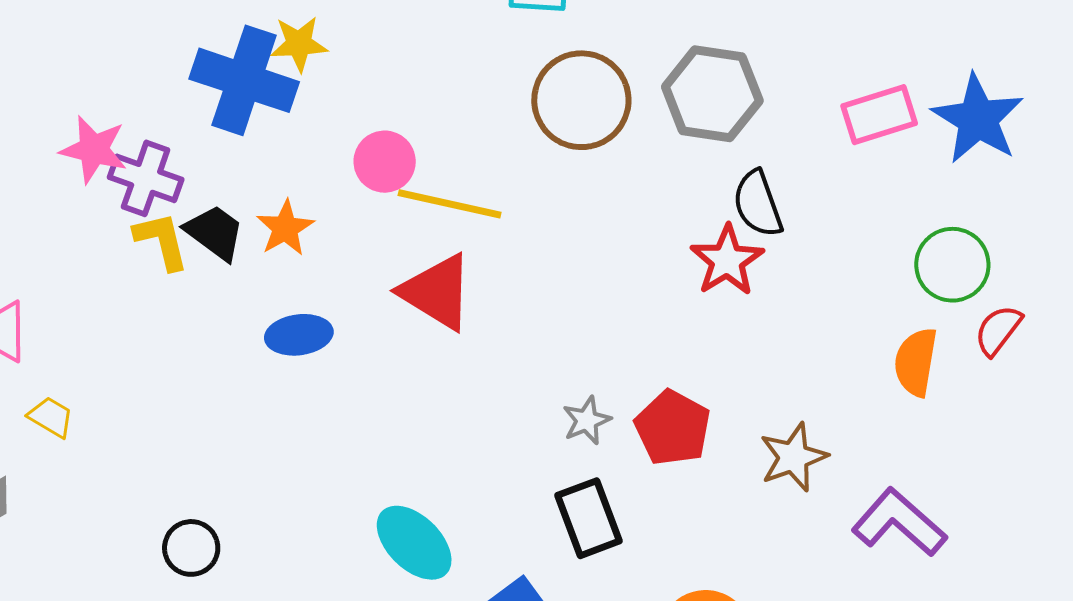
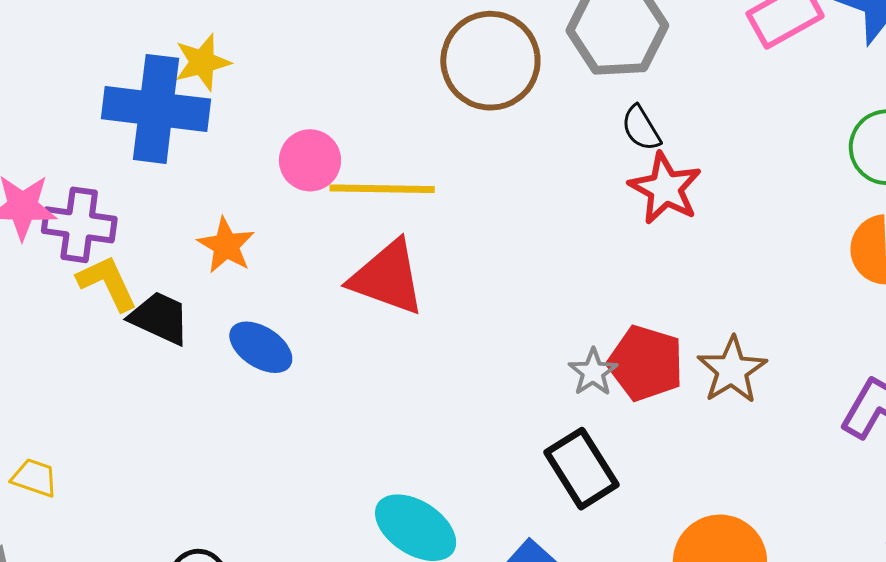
black semicircle: (758, 204) -> (641, 128), moved, size x0.7
black trapezoid: (215, 233) -> (160, 318), moved
blue ellipse: (299, 335) -> (261, 347), turned 52
gray star: (587, 420) -> (593, 372), moved
brown star: (793, 457) -> (732, 370), moved

